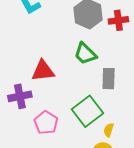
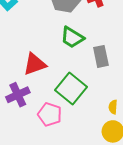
green square: (88, 111) -> (71, 88), moved

